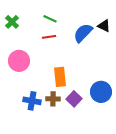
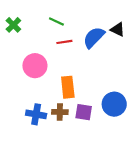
red line: (49, 37) -> (64, 42), moved
pink circle: (19, 61) -> (35, 66), moved
purple square: (74, 99) -> (84, 112), turned -35

